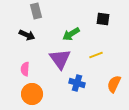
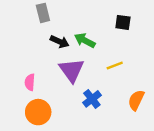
green arrow: (71, 34) -> (85, 40), turned 60
black arrow: (27, 35) -> (60, 42), moved
blue cross: (77, 83) -> (92, 99), turned 35

